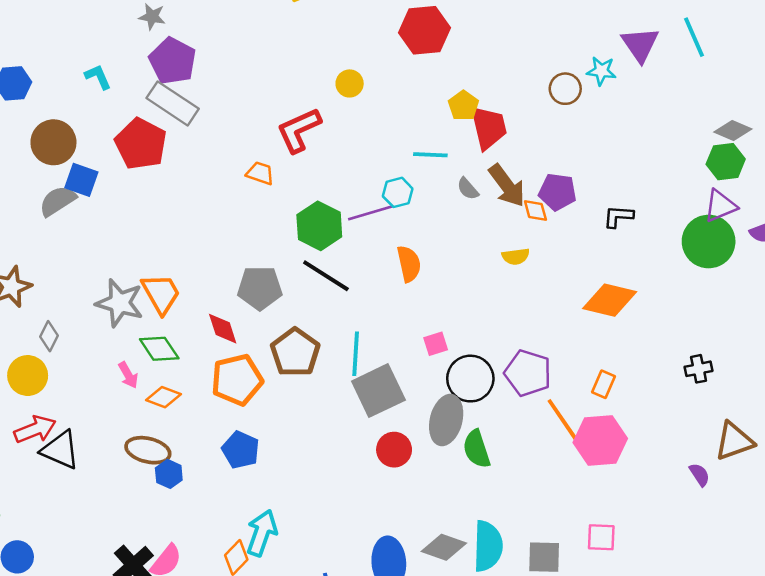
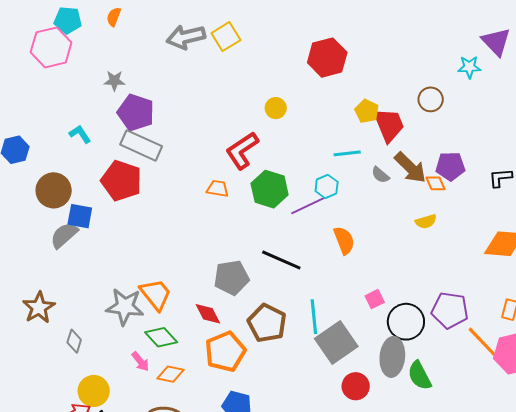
brown circle: (565, 89) -> (431, 99), moved
green hexagon: (319, 226) -> (270, 189), moved
yellow circle: (28, 376) -> (94, 391), moved

